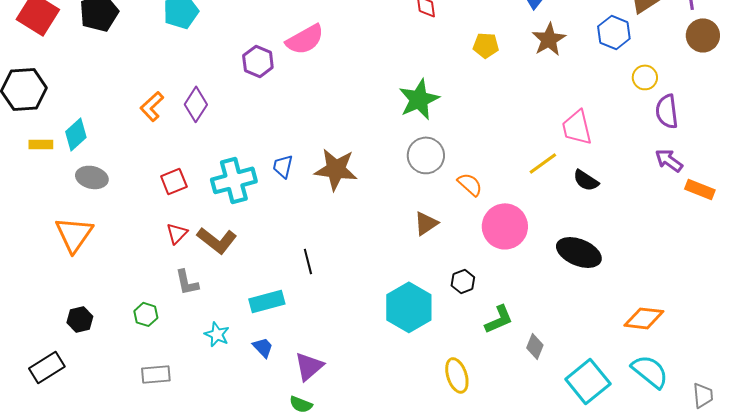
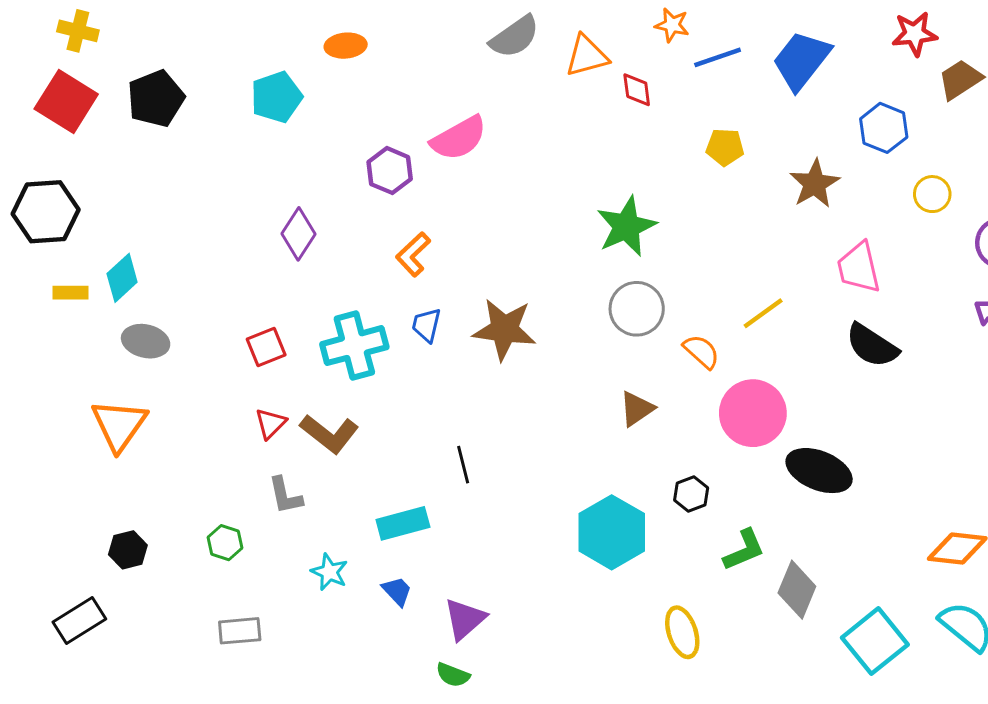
blue hexagon: (614, 32) -> (884, 128), moved
brown star: (549, 39) -> (815, 184), moved
yellow circle: (645, 77) -> (932, 194), moved
orange L-shape: (152, 106) -> (413, 254), moved
yellow line: (543, 163) -> (763, 313), moved
black semicircle: (586, 180) -> (872, 346), size x1.4
black ellipse: (579, 252) -> (819, 471), moved
gray diamond: (535, 346) -> (797, 590), size x1.5

